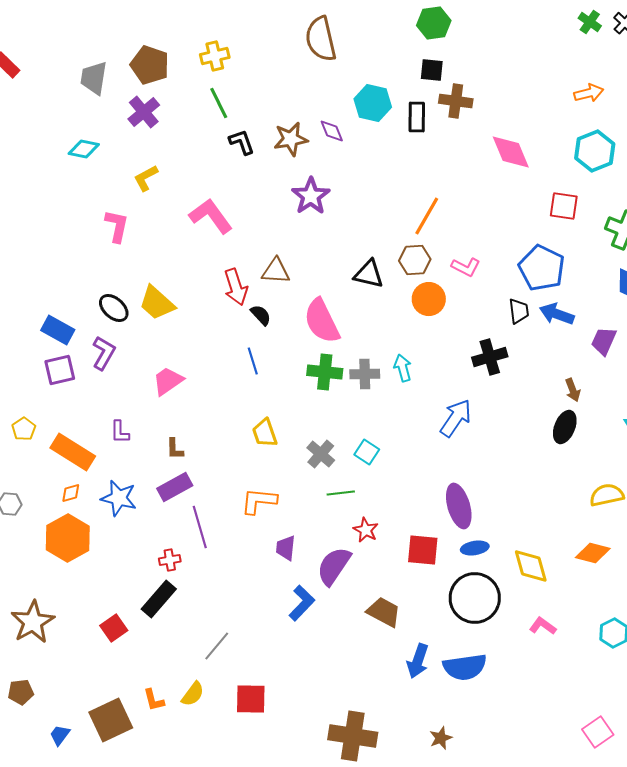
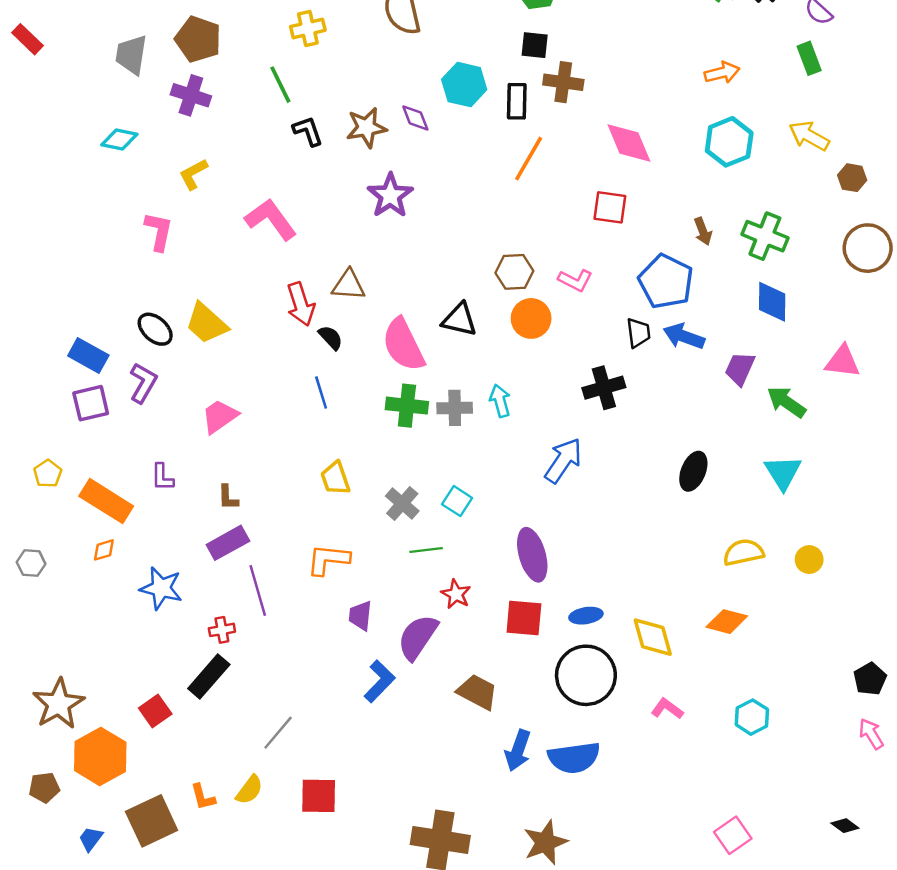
yellow cross: (215, 56) -> (308, 28), moved
purple cross: (144, 112) -> (191, 95), turned -32
red square: (564, 206) -> (610, 207), moved
orange line: (427, 216) -> (529, 159), moved
black triangle: (369, 274) -> (459, 320), moved
brown arrow: (573, 390) -> (703, 231), moved
blue star: (119, 498) -> (161, 588), moved
purple ellipse: (459, 506) -> (532, 555), moved
orange hexagon: (68, 538) -> (100, 756), moved
brown star: (441, 738) -> (545, 842), size x1.6

